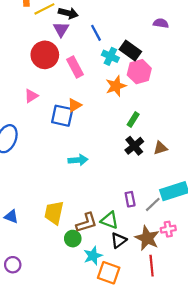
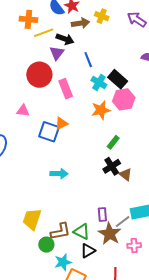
pink triangle: (31, 96) -> (23, 111), turned 32
brown triangle: (160, 148) -> (126, 174), moved, turned 48
brown star: (147, 238) -> (110, 234), moved

